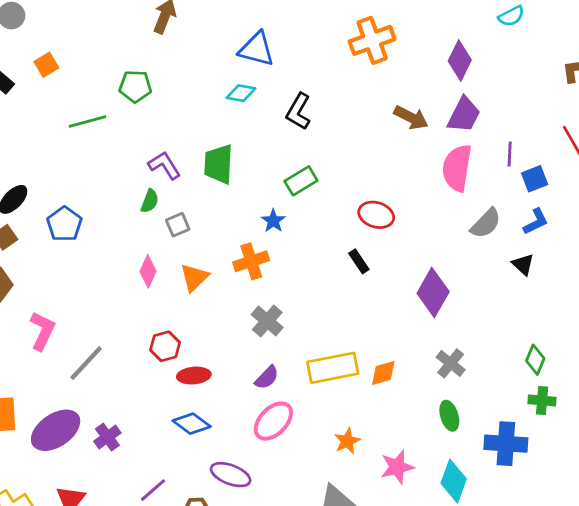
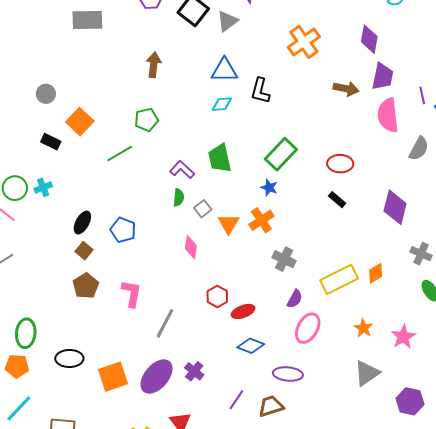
orange square: (46, 65) -> (80, 122), size x1.5
black L-shape: (298, 111) -> (260, 91), moved
green rectangle: (301, 181) -> (281, 154), size x1.4
orange triangle: (194, 278) -> (229, 224), moved
pink L-shape: (42, 331) -> (132, 293), moved

